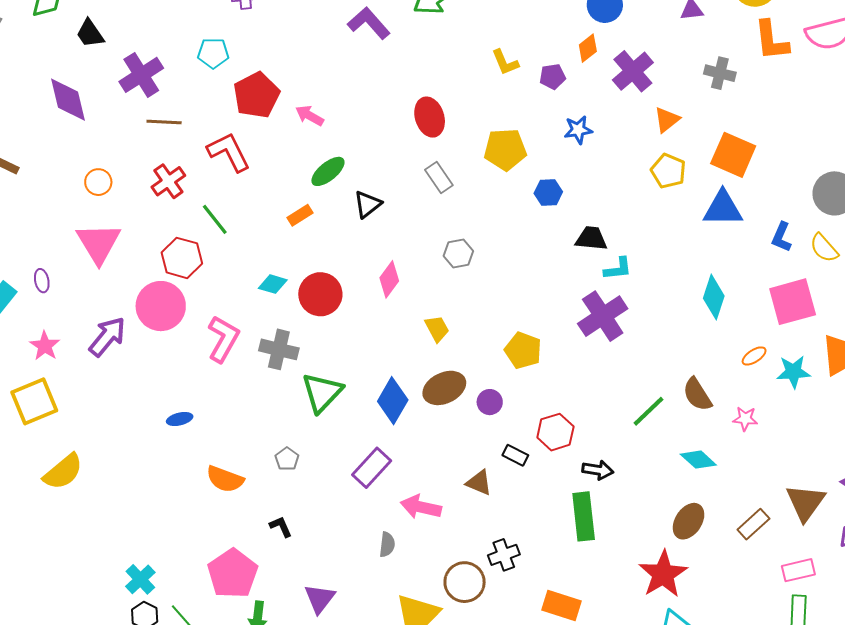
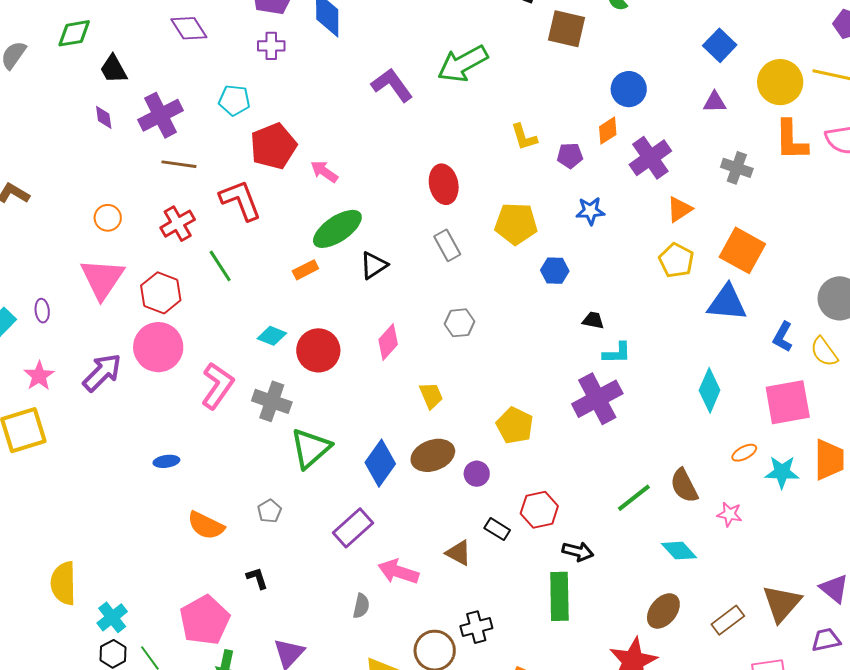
purple diamond: (68, 100) -> (104, 117), moved, size x0.5
green ellipse: (328, 171) -> (337, 229), size x1.4
black trapezoid: (591, 238) -> (593, 320), size x0.7
red hexagon: (182, 258) -> (161, 293), moved
yellow semicircle: (63, 472) -> (63, 583), moved, turned 123

